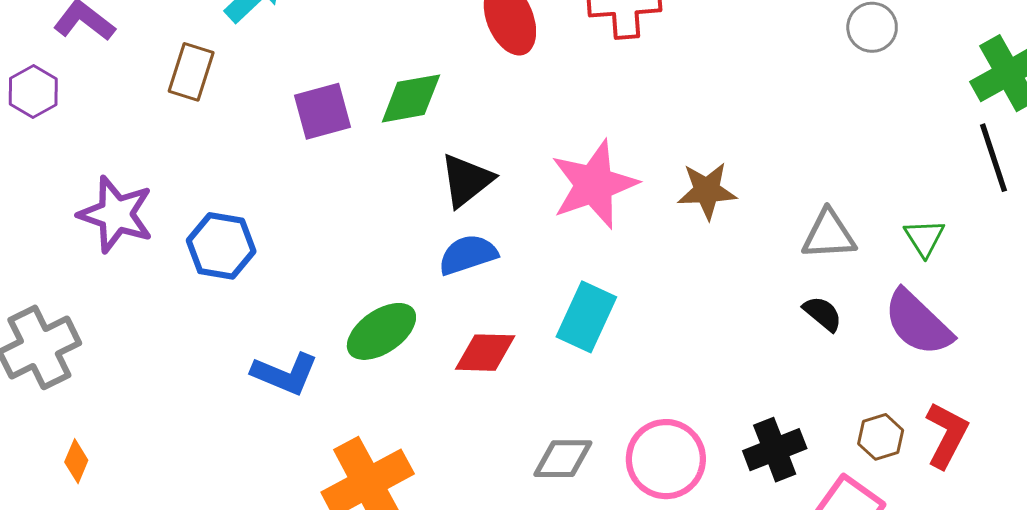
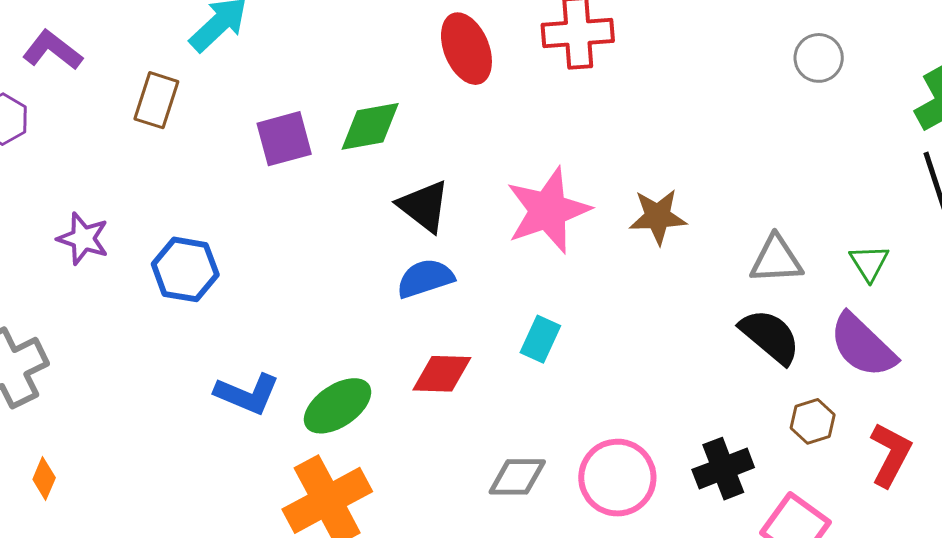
black triangle: (466, 180) -> (424, 206), turned -44
purple star: (116, 214) -> (83, 239), size x0.7
black semicircle: (823, 314) -> (770, 336), size x1.6
cyan rectangle: (586, 317) -> (540, 339), size x0.7
green ellipse: (381, 331) -> (338, 406), moved
brown hexagon: (881, 437) -> (813, 421), moved

